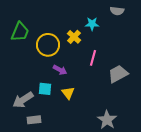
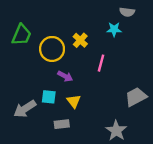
cyan star: (92, 24) -> (114, 29), moved
gray trapezoid: (118, 74) -> (136, 97), moved
gray rectangle: (34, 120) -> (62, 124), moved

